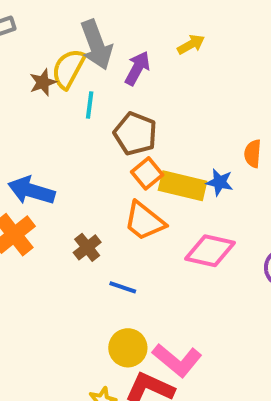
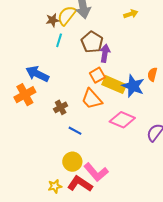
purple arrow: (137, 68) -> (105, 53), moved, turned -30
cyan line: (90, 105) -> (59, 40), moved
brown pentagon: (135, 134) -> (92, 42), moved
blue star: (220, 182) -> (133, 86), size x1.6

